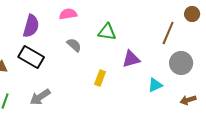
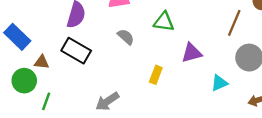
gray arrow: (40, 97) -> (107, 101), moved

